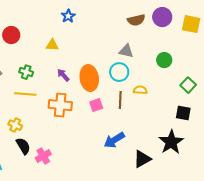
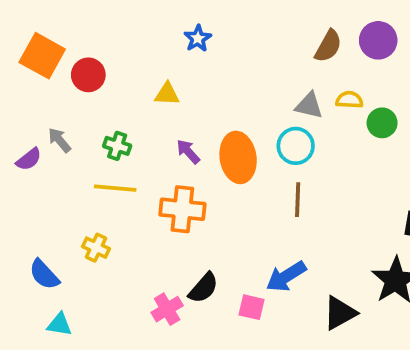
brown semicircle: (136, 20) -> (328, 46), turned -48
yellow semicircle: (140, 90) -> (349, 100), moved
pink square: (96, 105) -> (251, 307), moved, turned 32
black semicircle: (23, 146) -> (204, 288), moved, turned 72
pink cross: (43, 156) -> (167, 309), moved

